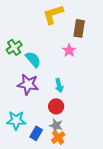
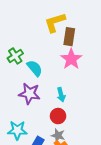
brown rectangle: (79, 28) -> (69, 37), moved
pink star: (69, 50) -> (71, 59), size x1.5

